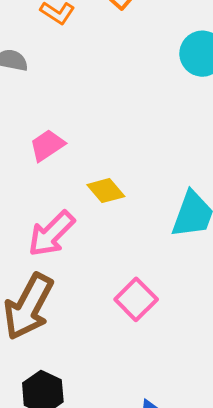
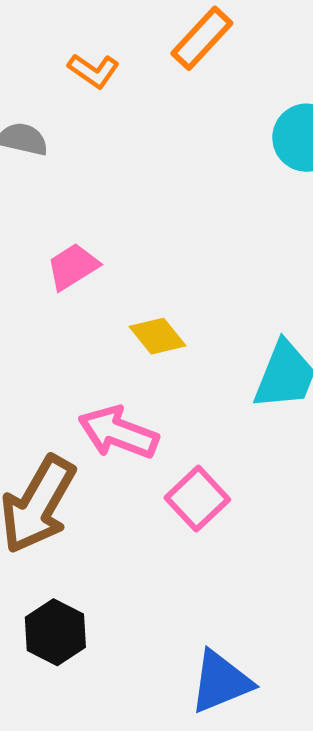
pink arrow: (51, 234) -> (118, 432), moved, turned 64

